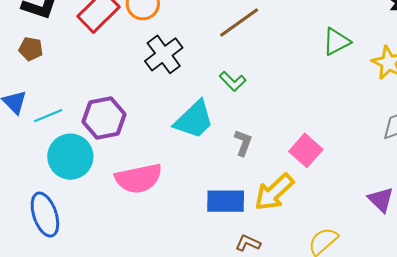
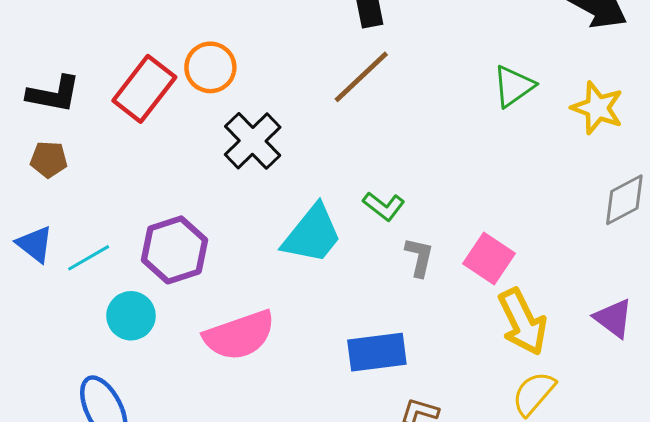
green L-shape: (233, 81) -> (384, 206), moved
gray L-shape: (243, 143) -> (419, 257), moved
cyan circle: (70, 157) -> (131, 316), size x0.7
yellow arrow: (274, 192) -> (523, 322), moved, turned -66

